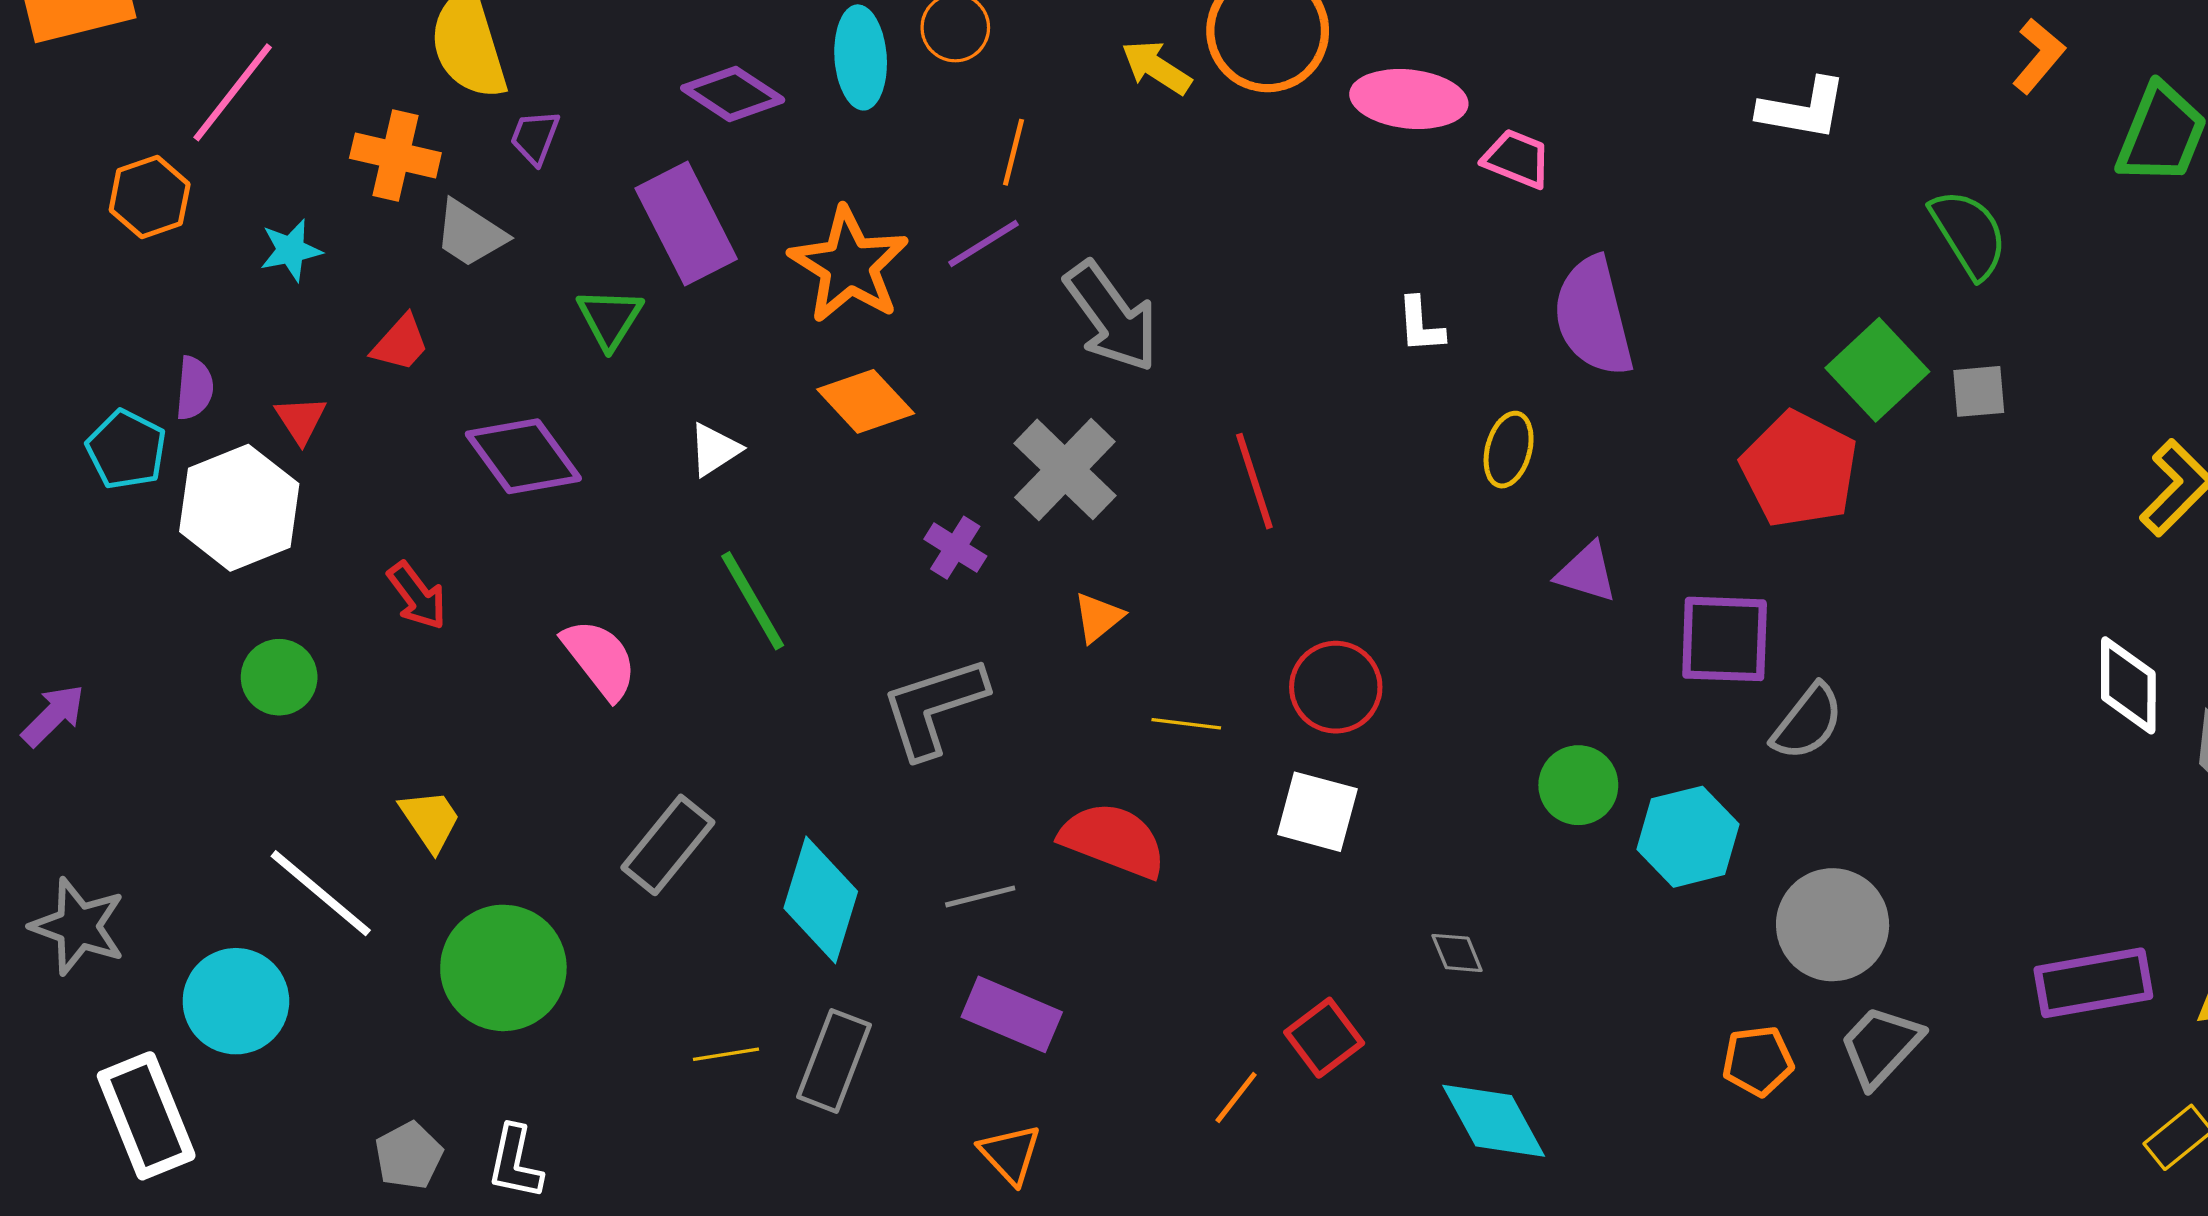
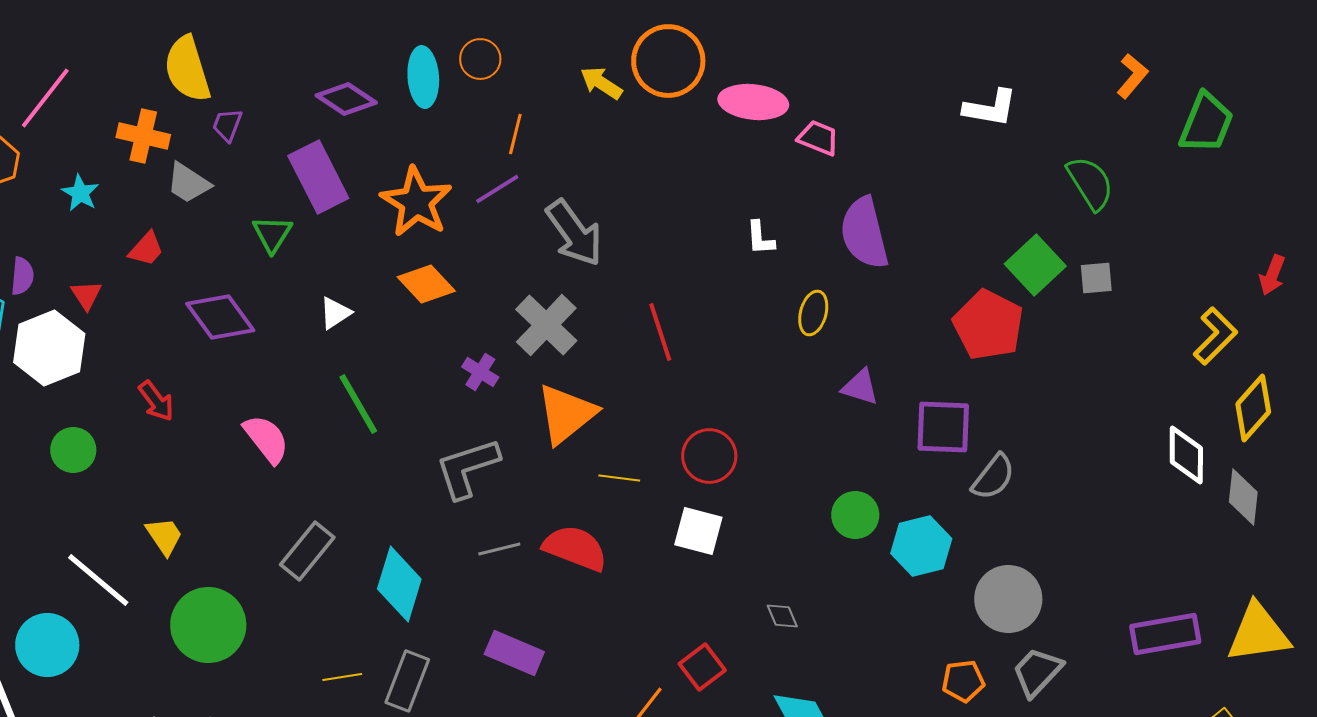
cyan star: (291, 250) -> (80, 193), turned -30
orange triangle: (1098, 617) -> (566, 414), size x2.0
gray line: (980, 896) -> (499, 549), moved

